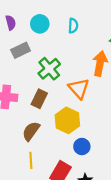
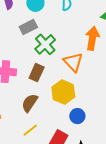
gray rectangle: (21, 50) -> (28, 27), moved
yellow line: (31, 160) -> (30, 130), turned 56

